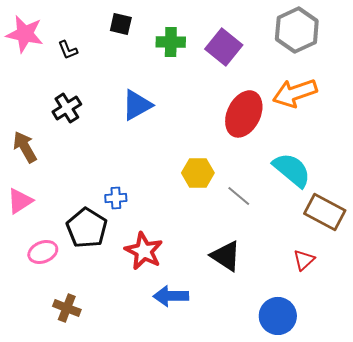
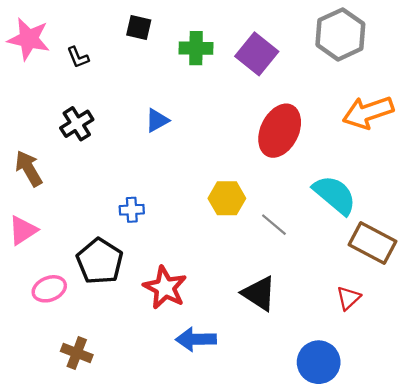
orange arrow: (295, 93) -> (368, 112), moved
blue triangle: (137, 105) -> (157, 120), size x0.7
blue cross: (116, 198) -> (132, 210), moved

